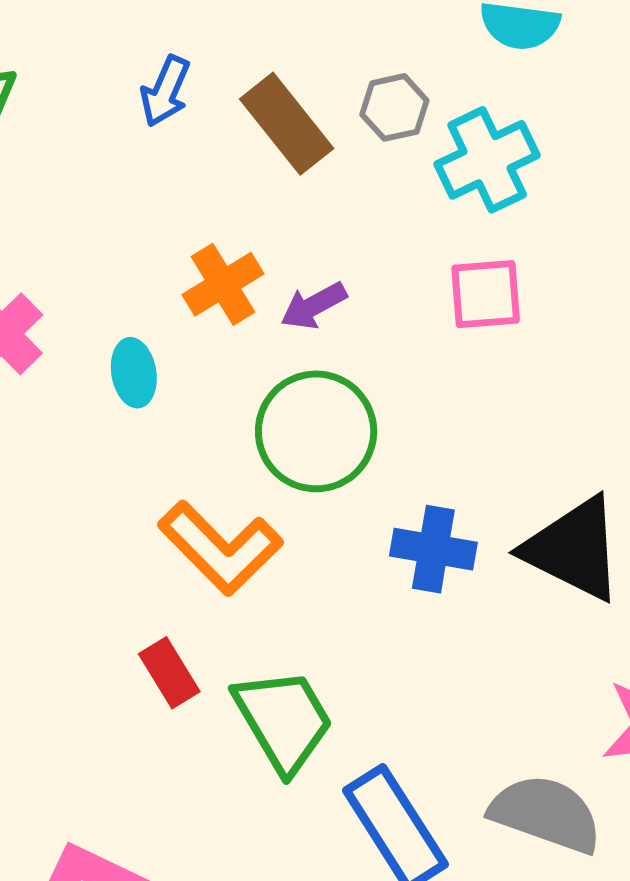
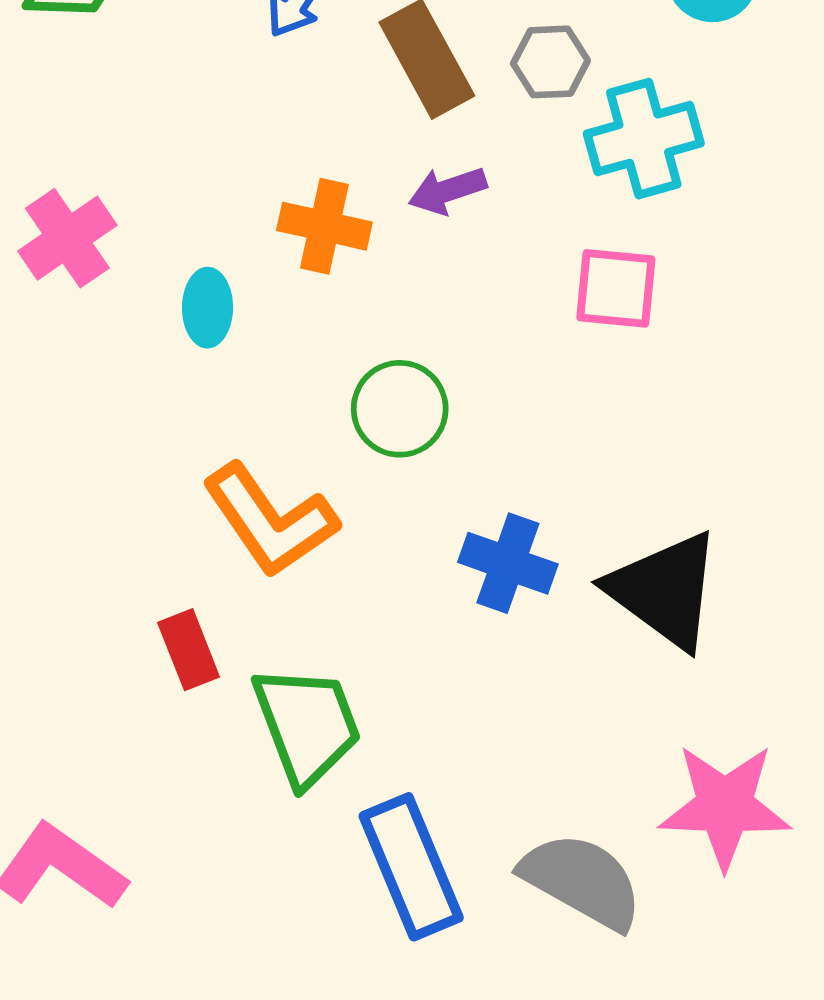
orange cross: (223, 284) -> (324, 226), turned 34
purple arrow: (314, 306) -> (447, 190), moved
green circle: (316, 431) -> (400, 409), size x0.7

